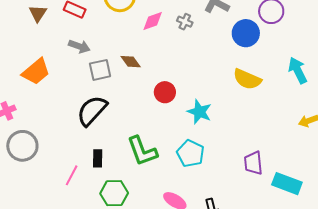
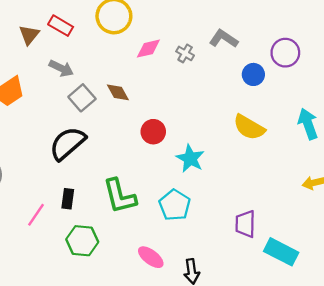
brown triangle: (38, 13) -> (29, 35), moved
blue circle: (246, 33) -> (253, 74), size x0.7
gray square: (100, 70) -> (82, 98), turned -35

